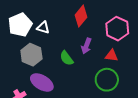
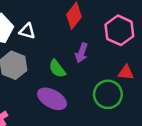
red triangle: (111, 56) -> (126, 73), moved
purple ellipse: (42, 82) -> (52, 99), moved

